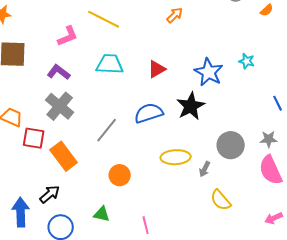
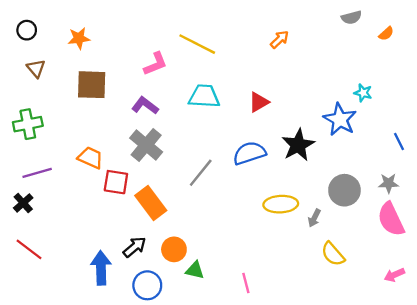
blue star: (209, 72) -> (340, 119), moved
orange circle: (120, 175) -> (174, 249), moved

